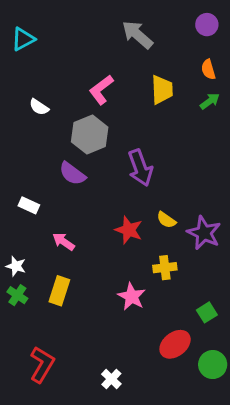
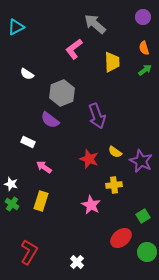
pink L-shape: (101, 90) -> (74, 49), moved
white rectangle: (29, 205) -> (28, 142), moved

